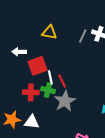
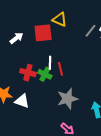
white arrow: (19, 52) -> (16, 38), moved, turned 128
red square: (37, 66) -> (43, 33), moved
gray star: (65, 101) -> (67, 99), moved

